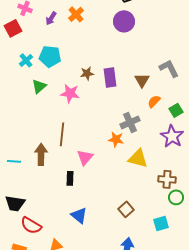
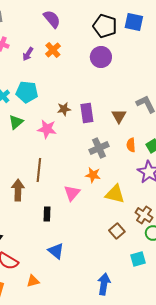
orange semicircle: (154, 101) -> (131, 145), moved, turned -48
gray cross: (130, 122) -> (99, 148), moved
pink triangle: (85, 157) -> (72, 193), moved
brown cross: (167, 179) -> (144, 215), turned 30
brown square: (126, 209) -> (117, 231), moved

